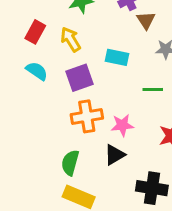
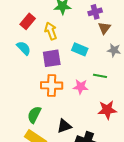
pink star: (122, 125) -> (81, 87), moved
black triangle: (114, 155) -> (64, 126), moved

